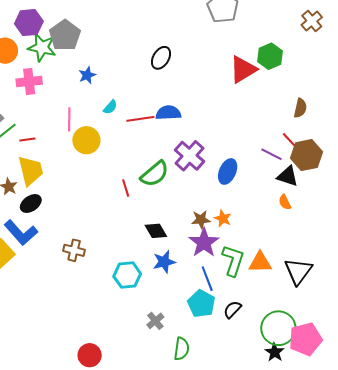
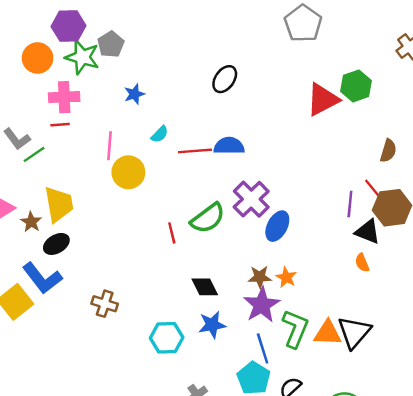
gray pentagon: (65, 35) -> (111, 44), size x0.7
red line: (27, 140) -> (60, 125), moved
purple line: (272, 154) -> (350, 204), turned 65
blue ellipse: (228, 171) -> (277, 226), moved
black triangle: (298, 271) -> (354, 332), moved

